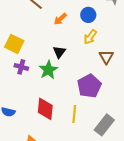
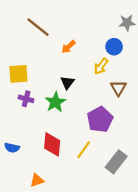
blue circle: (88, 15) -> (114, 47), moved
yellow square: (14, 44) -> (18, 74), turned -30
yellow line: (74, 114) -> (84, 150), turned 30

